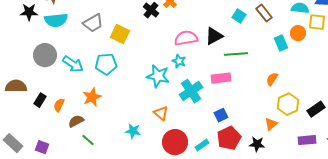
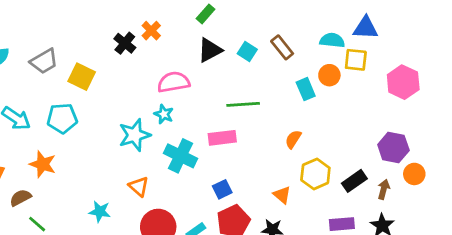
black triangle: (214, 36) -> (210, 50), moved
cyan star: (158, 76) -> (135, 135), turned -30
cyan cross: (191, 91) -> (180, 156), turned -30
orange star: (92, 97) -> (43, 164), turned -30
orange triangle: (271, 124) -> (282, 195), moved, turned -40

